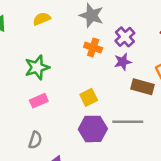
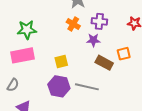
purple cross: (125, 37) -> (99, 21), turned 35
pink rectangle: (39, 101) -> (22, 55), size x1.6

